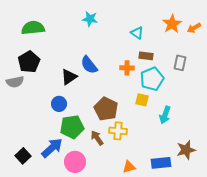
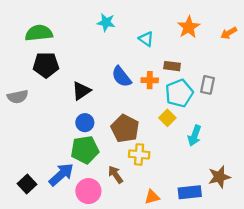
orange star: (172, 24) -> (189, 27), moved
cyan triangle: (137, 33) -> (146, 39), moved
black pentagon: (29, 62) -> (46, 65), moved, turned 30
gray rectangle: (180, 63) -> (207, 85), moved
blue semicircle: (89, 65) -> (121, 77), moved
yellow square: (142, 100) -> (167, 118), turned 32
blue circle: (59, 104) -> (85, 123), moved
brown arrow: (97, 138) -> (116, 175), moved

